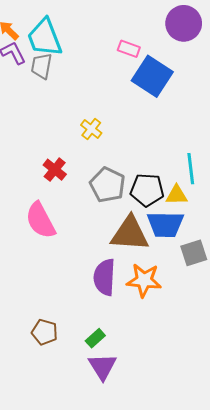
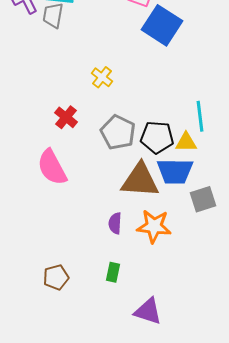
purple semicircle: (104, 277) -> (115, 223), size x0.6
brown pentagon: (45, 332) -> (56, 277), turned -30
green rectangle: (95, 338) -> (113, 272), moved, turned -36
purple triangle: (102, 367) -> (148, 311), moved, turned -40

